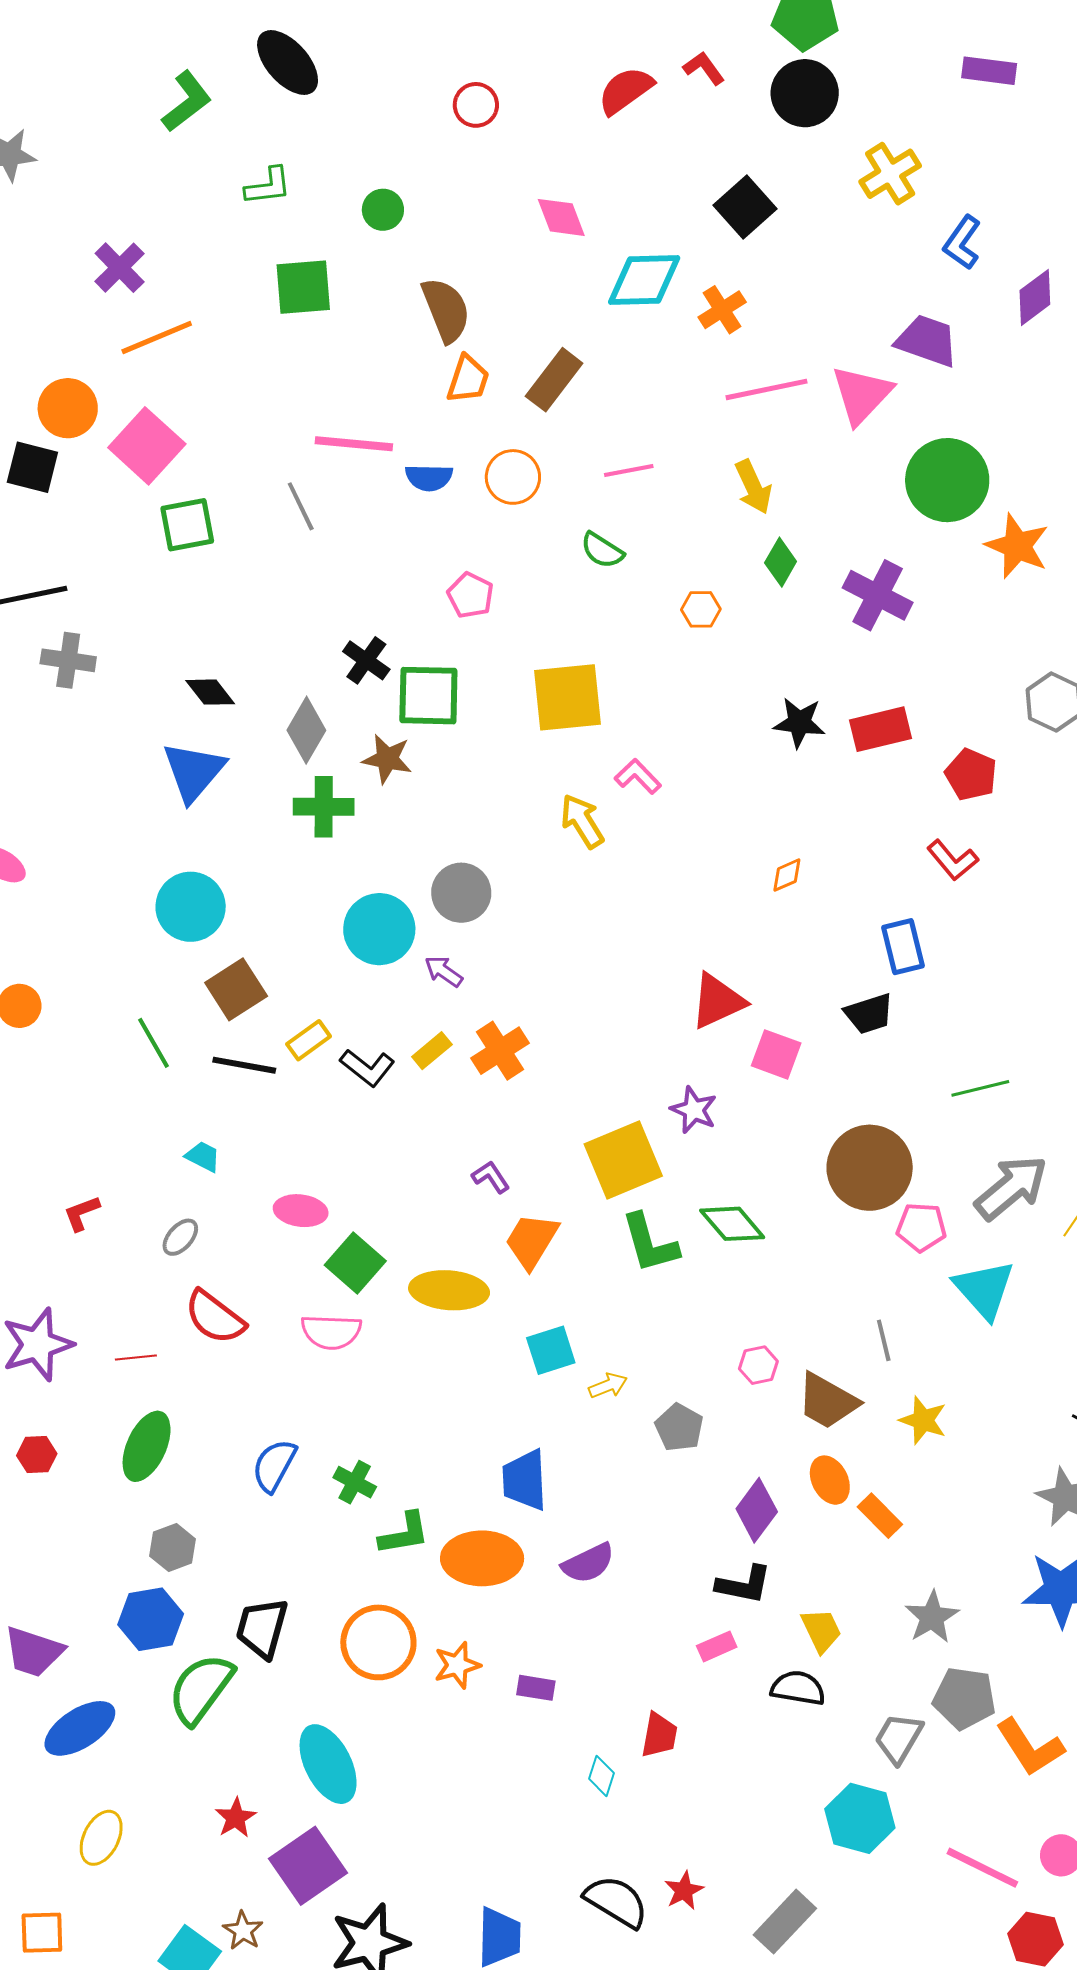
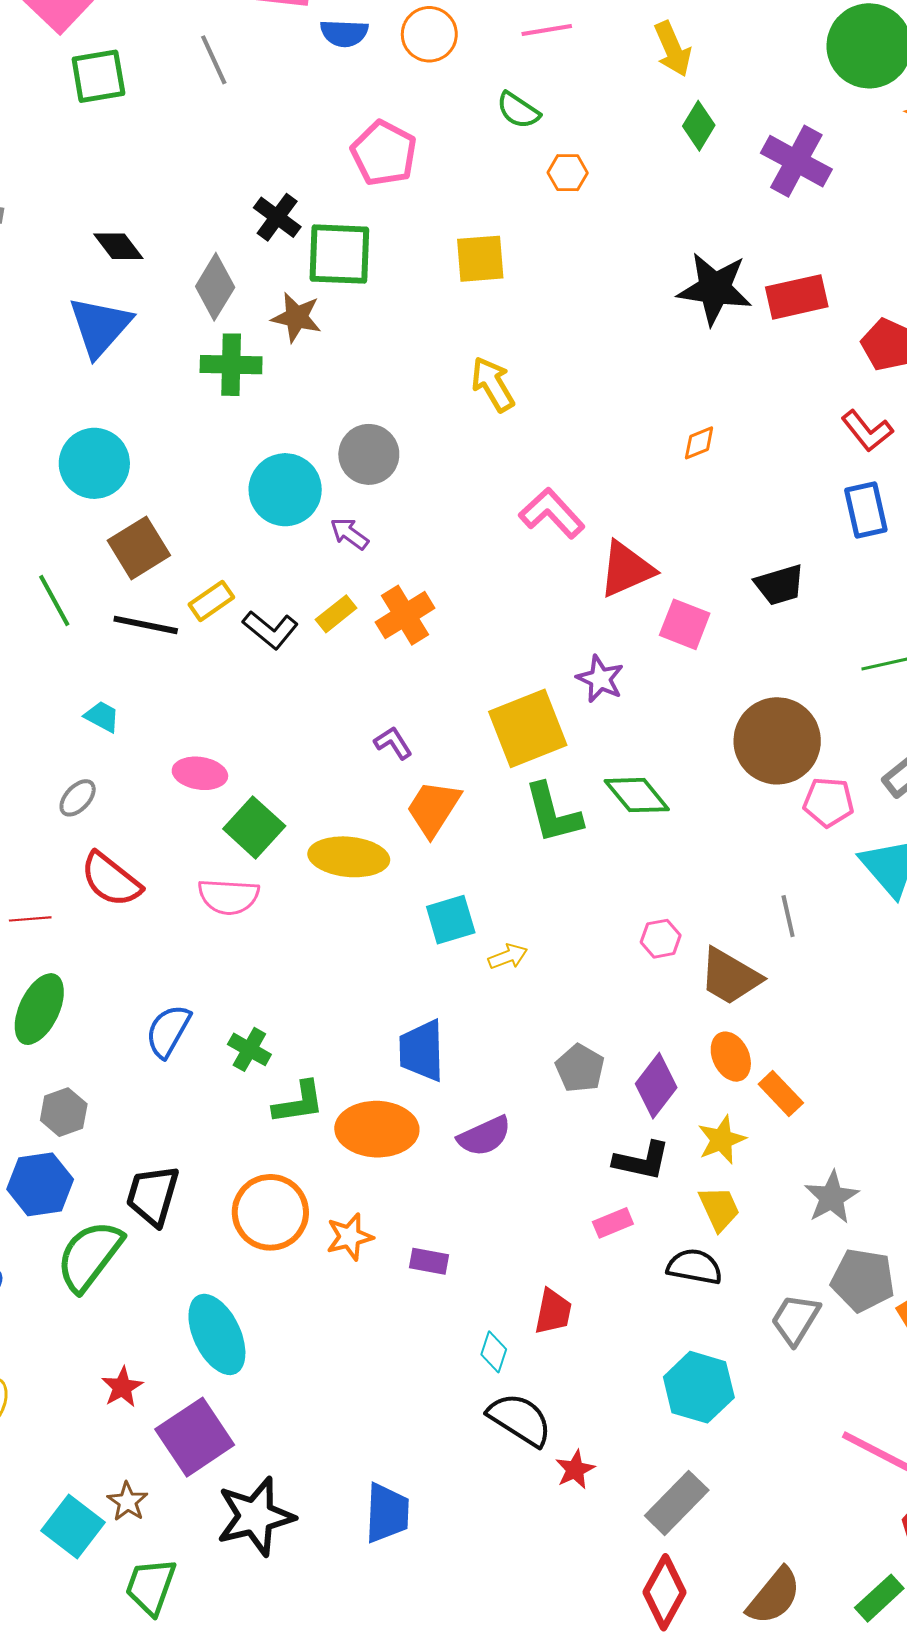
pink pentagon: (470, 595) -> (384, 153), size x1.4
orange hexagon: (701, 609) -> (568, 173), moved
yellow square: (568, 697) -> (480, 259), size x0.7
black star: (799, 723) -> (715, 289), size x1.4
pink L-shape: (638, 776) -> (552, 513), moved, size x1.4
blue rectangle: (903, 947) -> (866, 510), moved
yellow star: (923, 1420) -> (722, 1140), moved, turned 30
gray pentagon: (679, 1427) -> (580, 1068), moved
cyan hexagon: (860, 1818) -> (699, 1387), moved
black semicircle: (616, 1902) -> (520, 1419), moved

